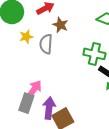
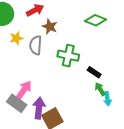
green cross: (94, 54) -> (68, 56), moved
gray rectangle: (26, 103) -> (17, 103), turned -72

